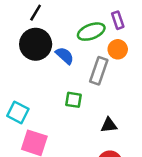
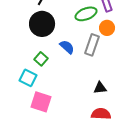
blue semicircle: (65, 56) -> (67, 47), moved
green square: (74, 100) -> (41, 59), moved, turned 32

